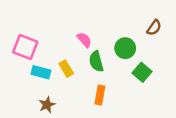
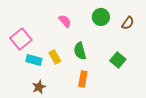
pink semicircle: (84, 40) -> (65, 21), moved
pink square: (25, 47) -> (21, 39), turned 30
green circle: (125, 48) -> (101, 17), moved

